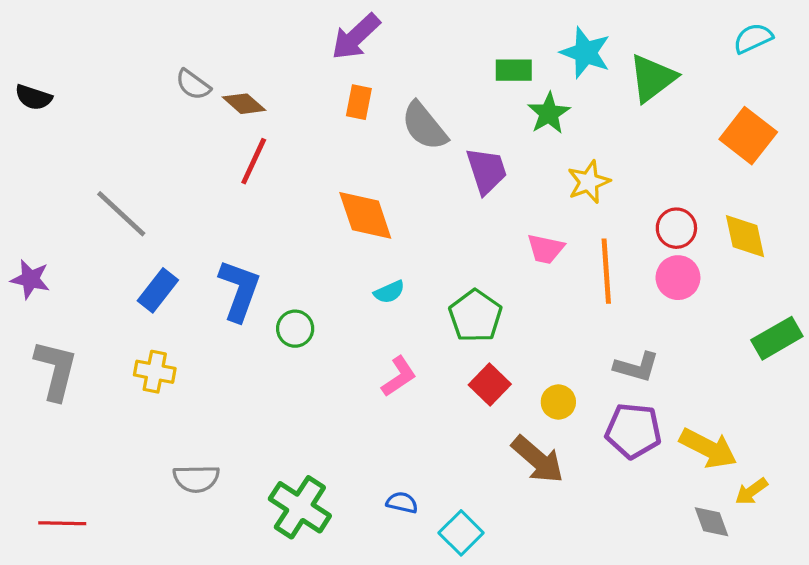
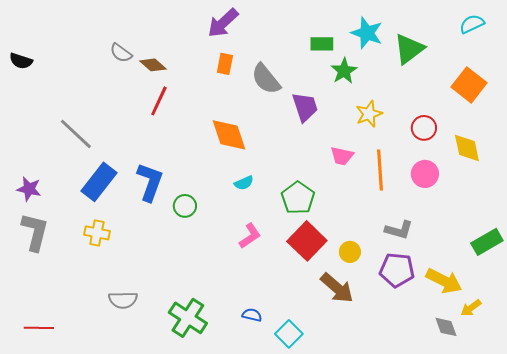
red circle: (676, 228) -> (424, 128), moved
purple star: (30, 279) -> (29, 189), moved
blue rectangle: (158, 290) -> (99, 182), size x1.4
green rectangle: (777, 338) -> (487, 242), moved
red square: (490, 384) -> (307, 241), size x1.5

